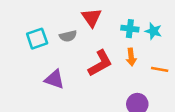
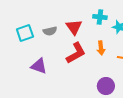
red triangle: (92, 18) -> (74, 27), moved
cyan cross: (130, 29) -> (100, 17), moved

